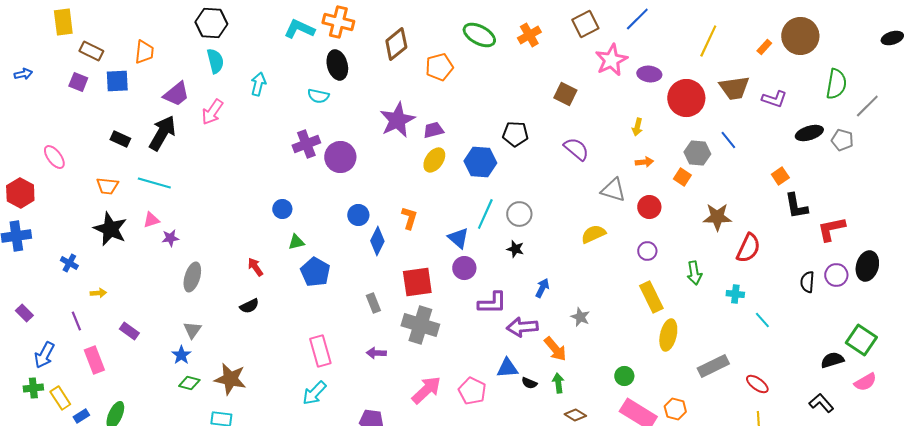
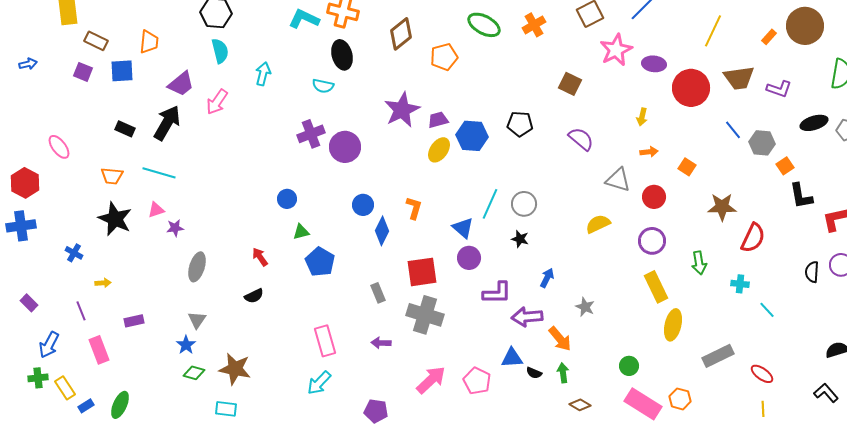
gray hexagon: (697, 153) -> (762, 143), moved
blue hexagon: (480, 162) -> (472, 136), moved
purple circle: (647, 251) -> (652, 241), size x1.4
purple rectangle: (129, 331) -> (134, 321), turned -48

